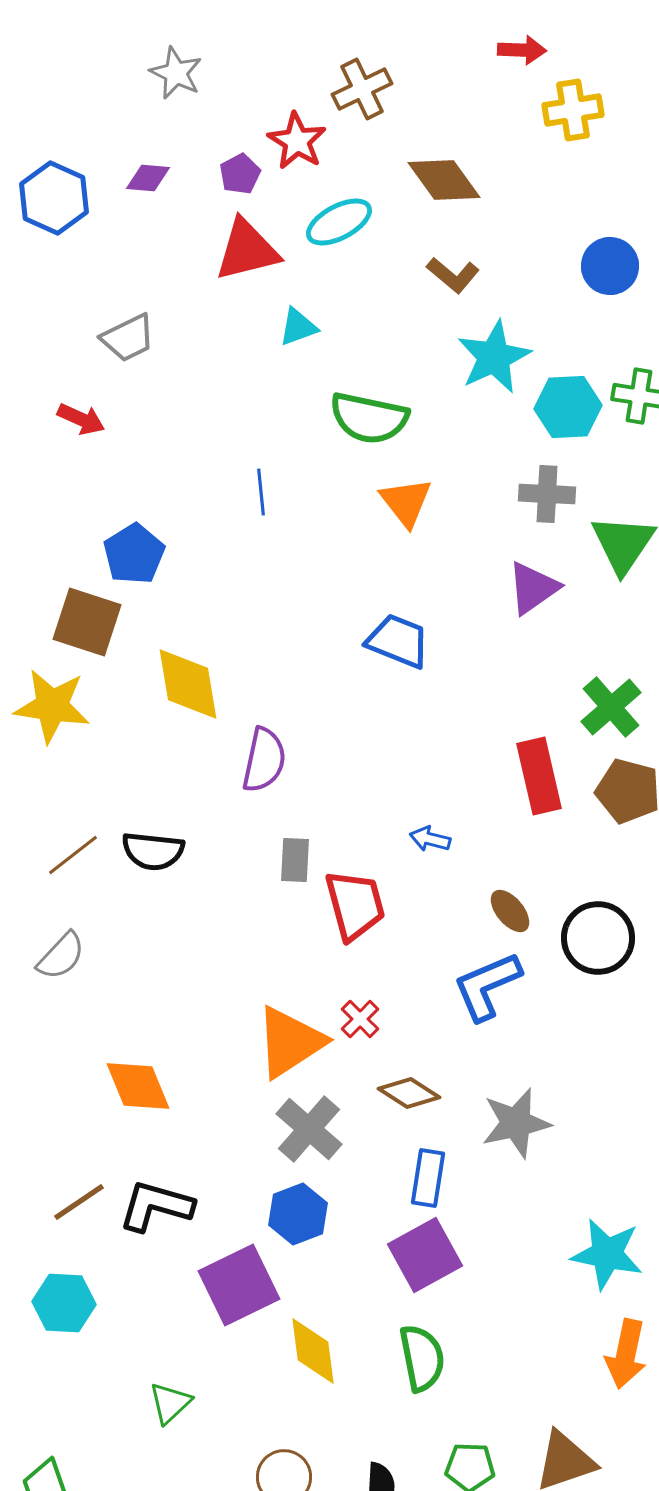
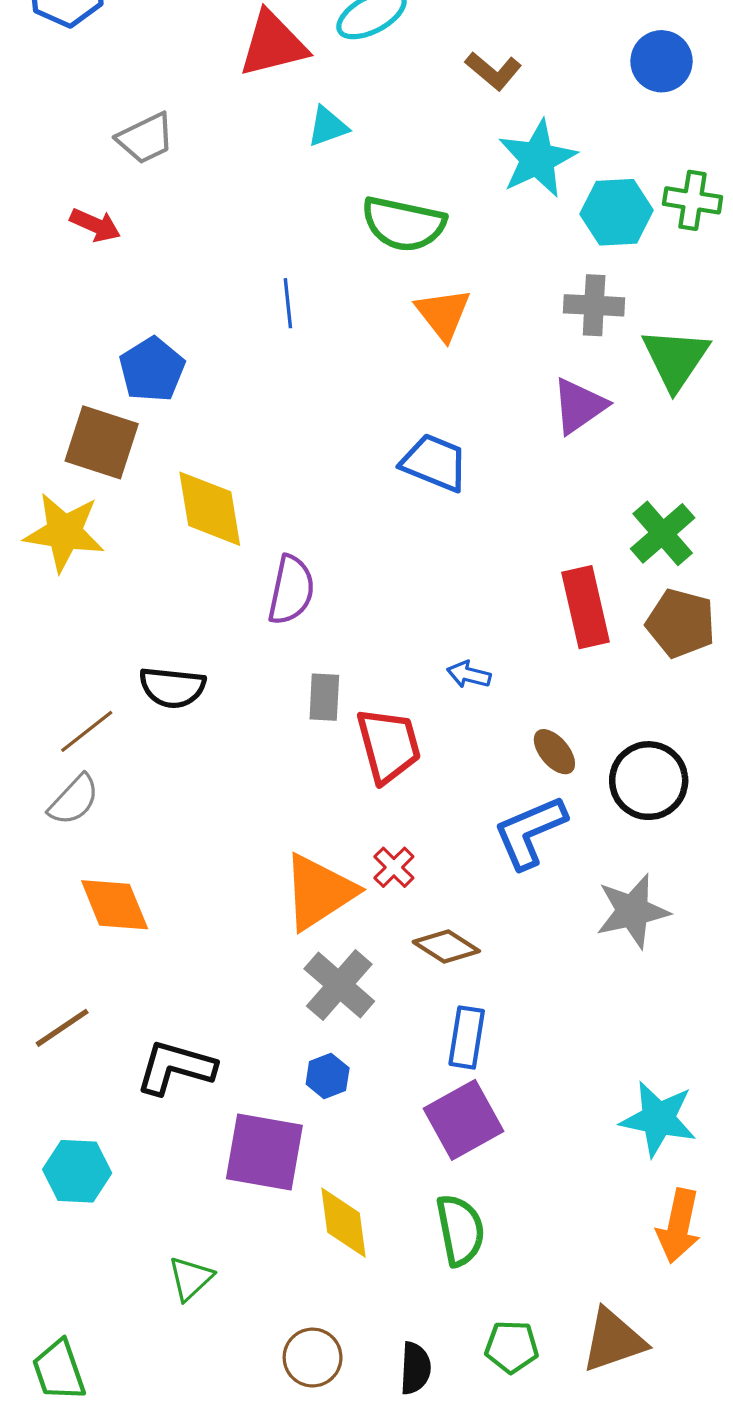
brown line: (73, 855) -> (87, 731), moved
orange diamond: (138, 1086) -> (115, 905), moved
gray star: (516, 1123) -> (633, 911), moved
brown line: (79, 1202) -> (62, 1028), moved
blue hexagon: (298, 1214) -> (328, 1076), size x0.7
purple square: (239, 1285) -> (264, 1152), turned 36

